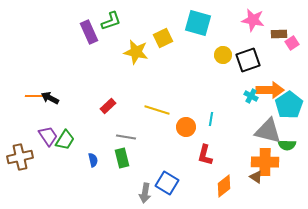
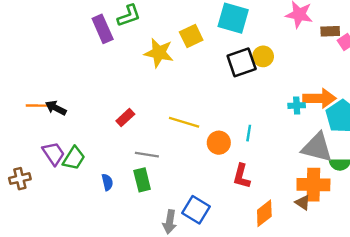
black square: (248, 60) -> (242, 62), moved
cyan cross: (251, 96) -> (297, 106), turned -32
brown cross: (20, 157) -> (20, 179), size x0.7

